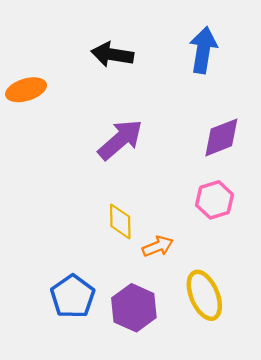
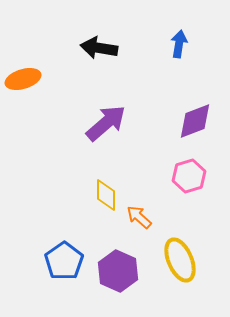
blue arrow: (203, 50) -> (179, 44), size x0.7
orange arrow: (158, 246) -> (139, 217), turned -116

